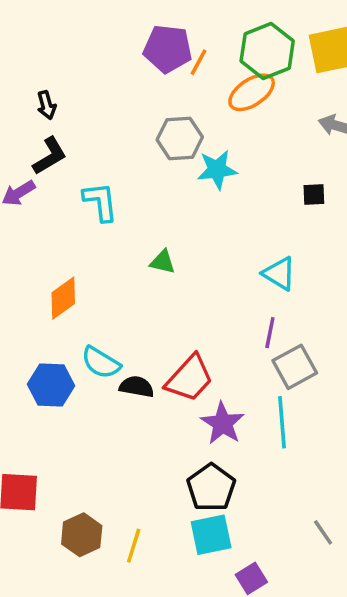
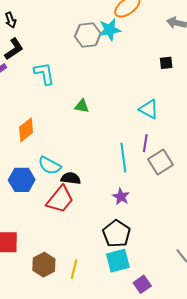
cyan star: (217, 170) -> (110, 30), moved
red trapezoid: (189, 378) -> (60, 199), moved
cyan line: (282, 422) -> (123, 158), moved
purple star: (223, 423) -> (121, 197), size x0.7

